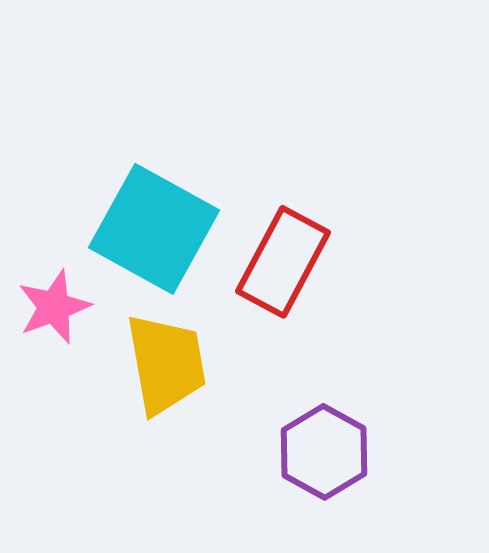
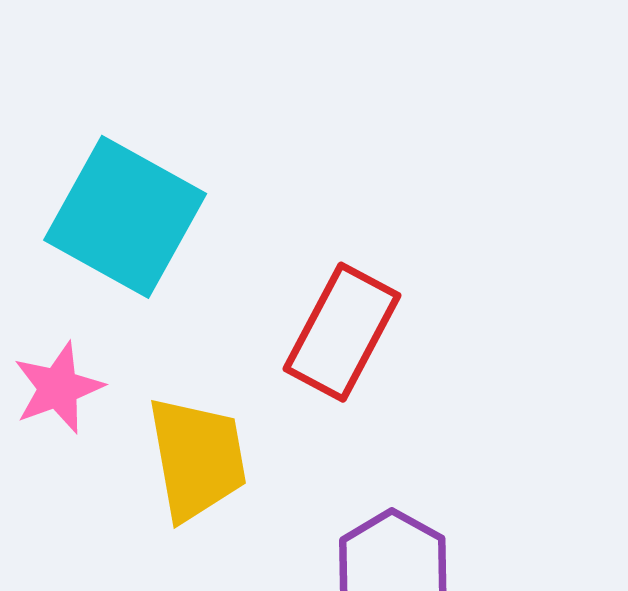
cyan square: (154, 229) -> (125, 217), moved

